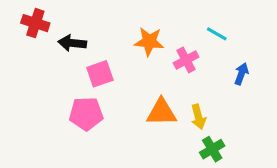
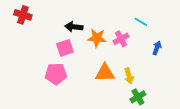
orange star: (149, 42) -> (97, 38), moved
black arrow: (72, 43) -> (74, 27), moved

